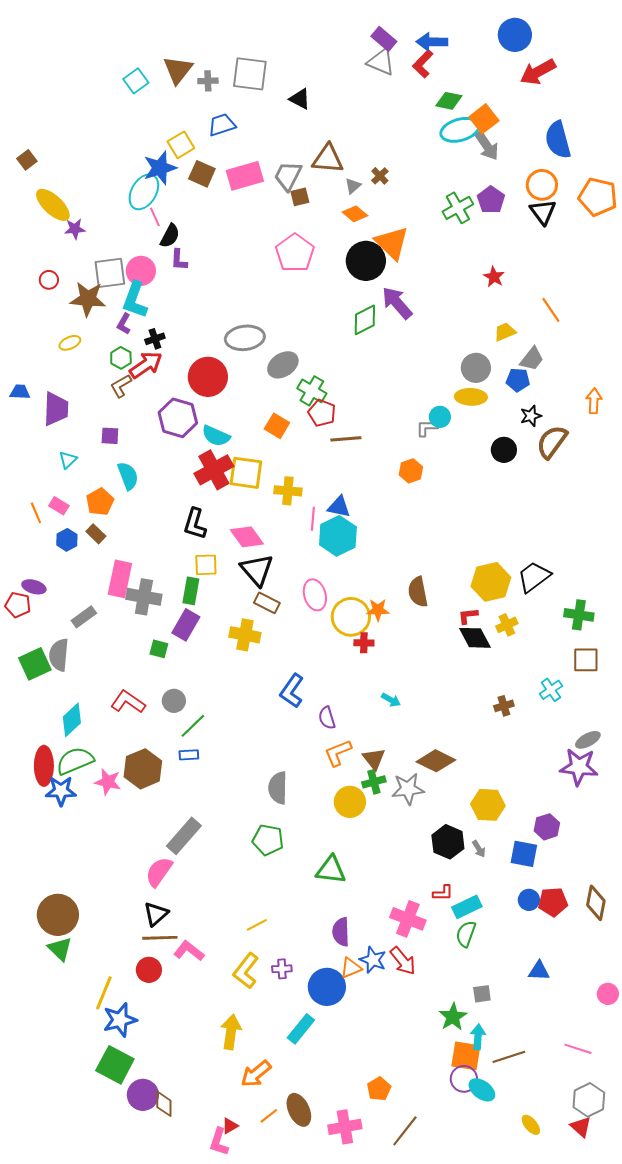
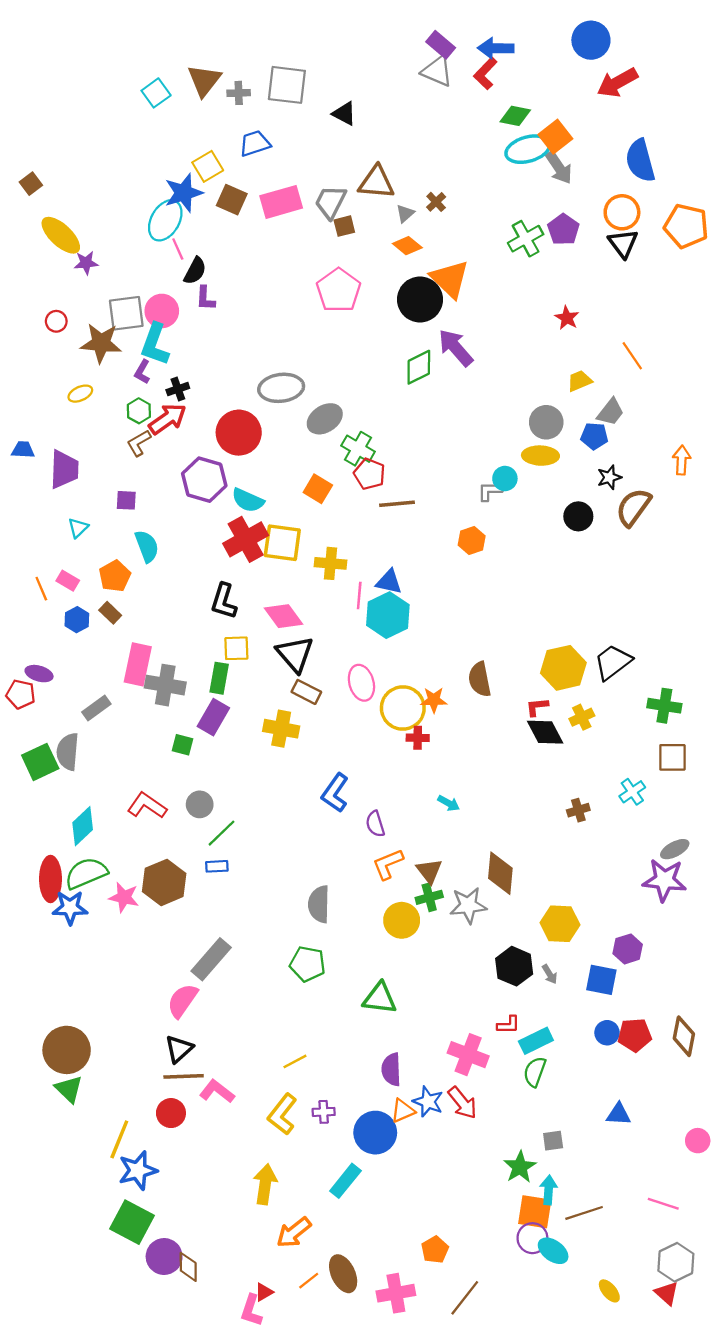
brown diamond: (436, 761) -> (500, 873), turned 69

